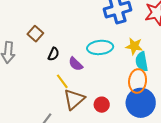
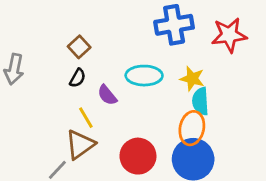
brown square: (35, 34) -> (79, 47), moved
brown triangle: (74, 99) -> (80, 144), moved
red circle: (102, 105) -> (138, 156), size x1.6

